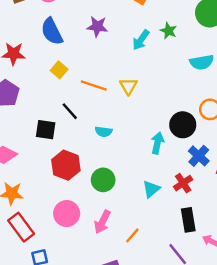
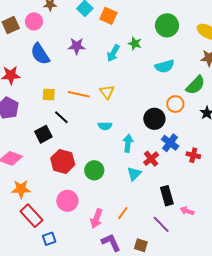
yellow square: (59, 70) -> (49, 94), moved, turned -32
black square: (46, 130) -> (43, 134), turned -30
cyan semicircle: (104, 132) -> (105, 126), moved
cyan arrow: (157, 143) -> (128, 143), moved
red cross: (183, 183) -> (151, 159), moved
pink arrow: (102, 222) -> (96, 219), moved

